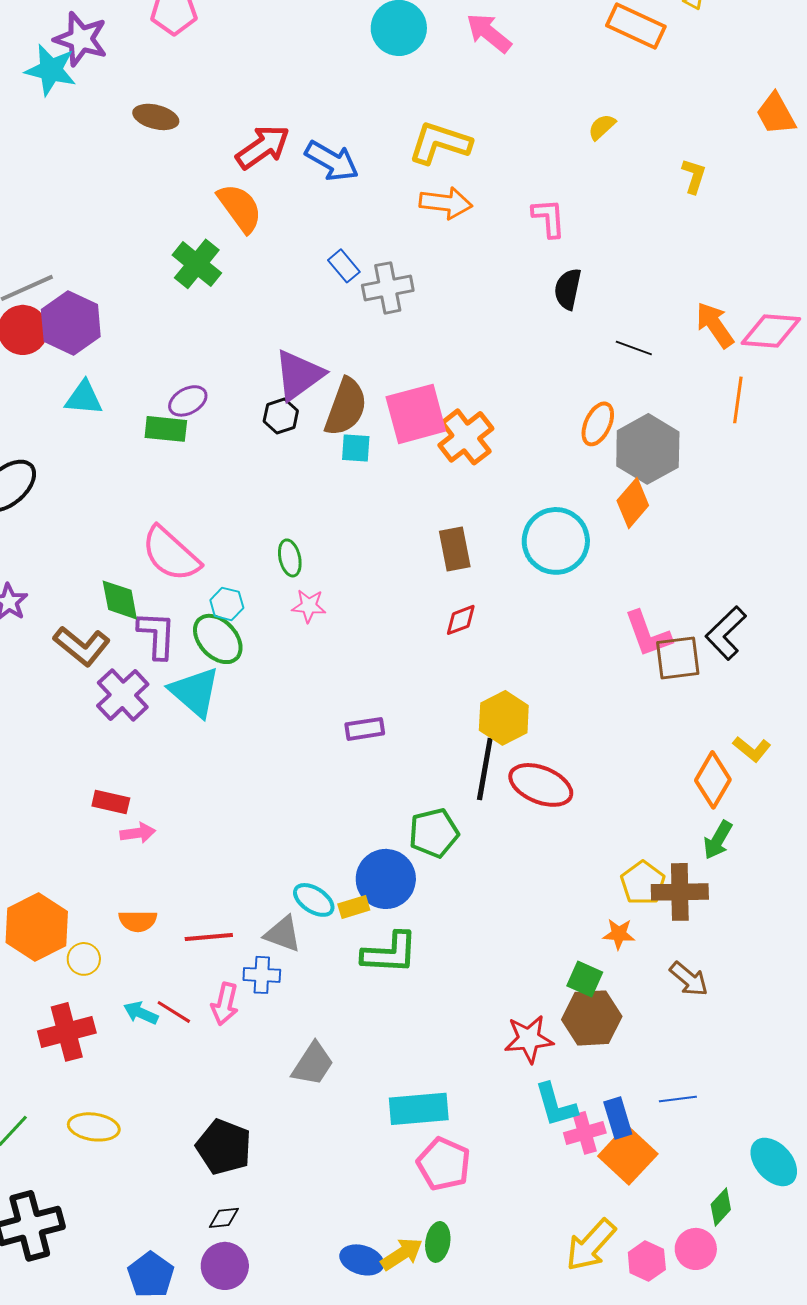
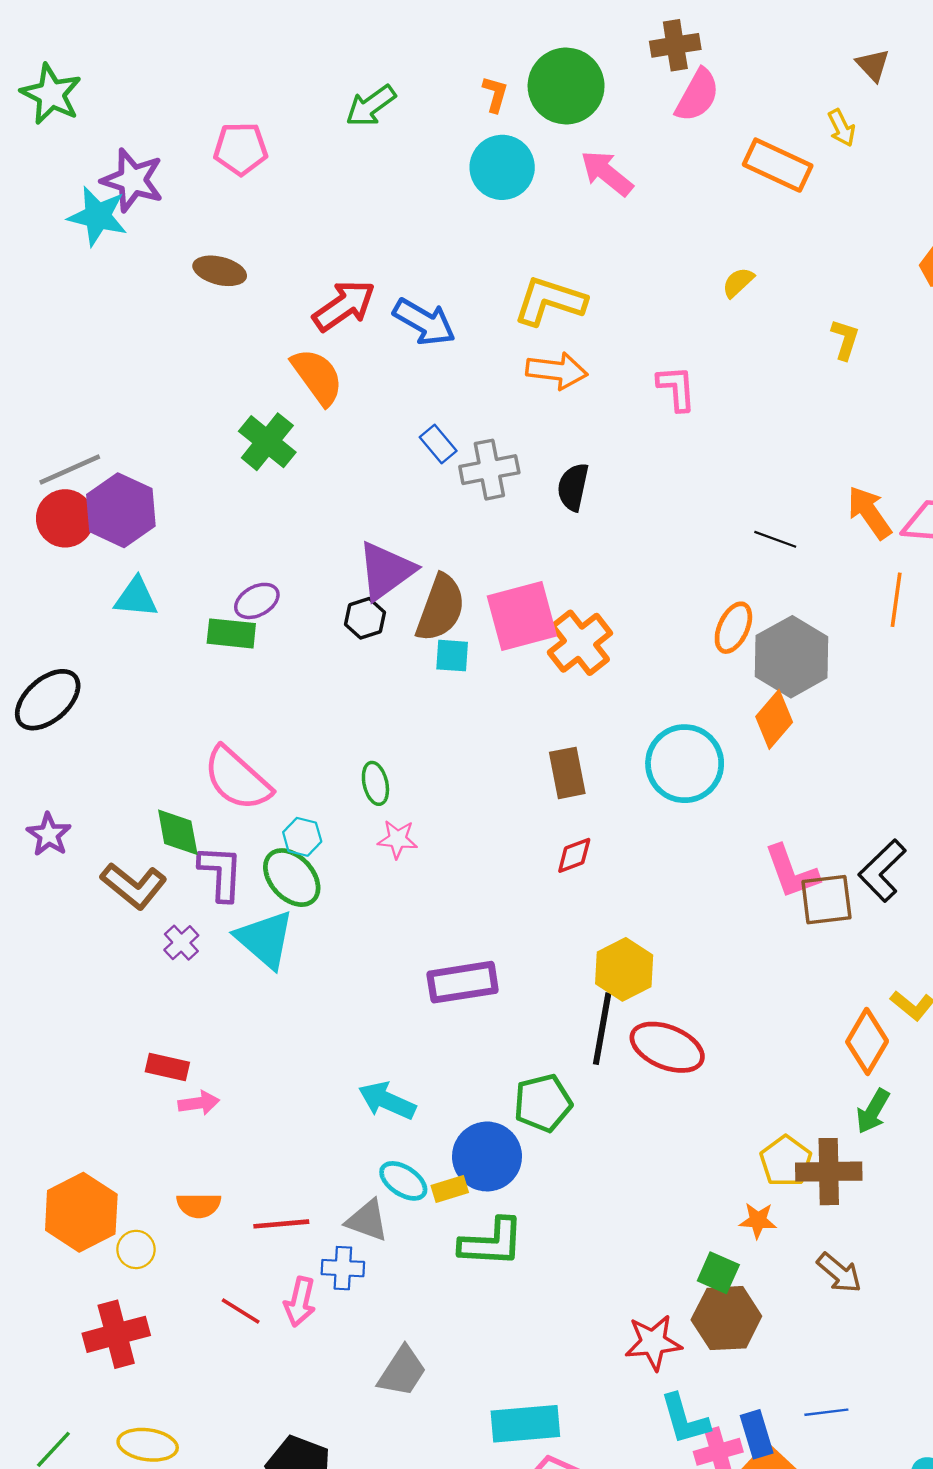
black semicircle: (568, 289) -> (573, 487), moved
purple cross: (123, 695) -> (181, 943), size x0.6
purple rectangle: (365, 729) -> (463, 982), size x1.5
cyan arrow: (141, 1013) -> (387, 1101), moved, size x1.4

